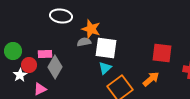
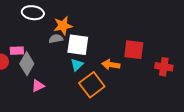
orange star: (91, 29) -> (63, 26), turned -30
orange arrow: (151, 79) -> (111, 65), moved, turned -132
pink triangle: (40, 89) -> (38, 86), moved

